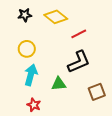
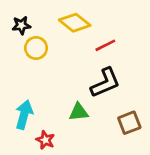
black star: (25, 15) -> (21, 25), moved
yellow circle: (27, 49) -> (36, 48), moved
cyan arrow: (31, 75) -> (24, 115), moved

